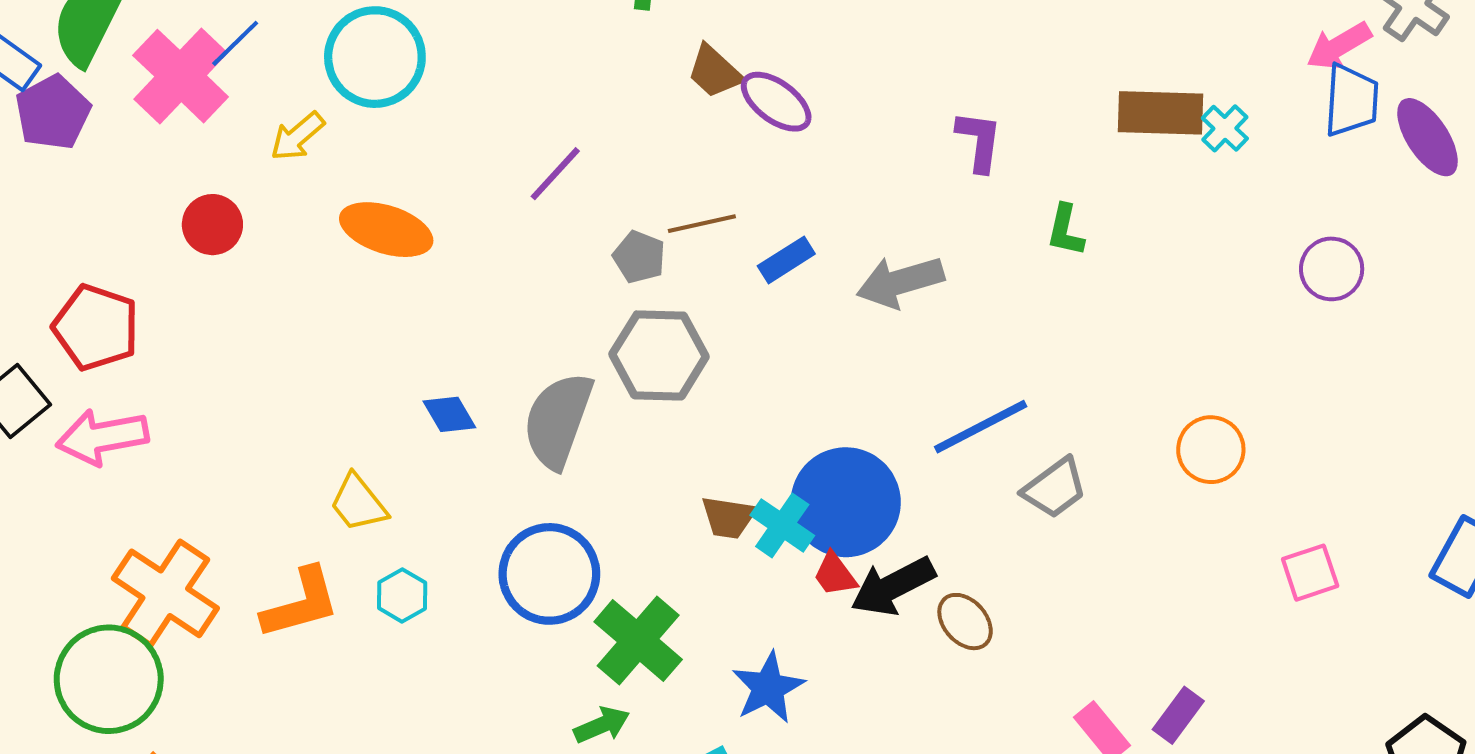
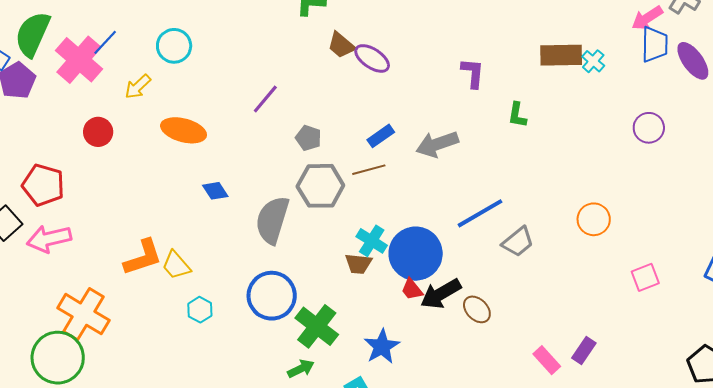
cyan circle: (375, 57) -> (174, 46), size x0.7
brown line: (702, 224) -> (369, 170), moved
blue diamond: (449, 414) -> (215, 191), moved
cyan cross: (782, 525) -> (372, 241), moved
orange L-shape: (301, 603) -> (143, 257), moved

